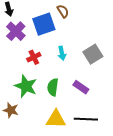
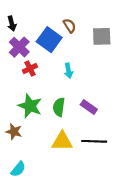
blue square: (44, 24) -> (49, 40), turned -35
gray square: (93, 54) -> (102, 36), moved, turned 30
red cross: (34, 57) -> (30, 68), moved

